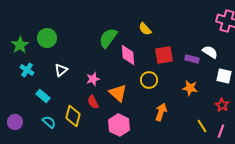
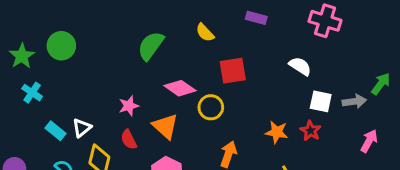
pink diamond: (128, 55) -> (180, 88), moved, turned -50
purple rectangle: (192, 59) -> (256, 18), moved
white triangle: (61, 70) -> (82, 128), moved
orange star: (190, 88) -> (277, 132), moved
red star: (222, 105) -> (310, 131), moved

